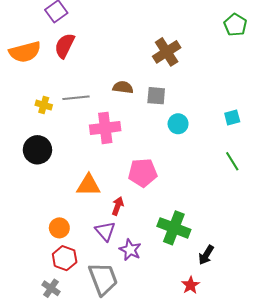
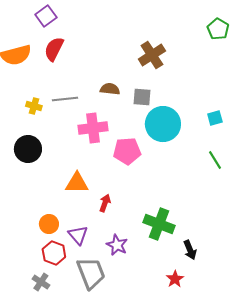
cyan circle: (178, 124) -> (163, 124), size x1.8
pink pentagon: (143, 173) -> (127, 151), moved
purple triangle: (105, 231) -> (78, 235), moved
black arrow: (206, 255) -> (190, 250), turned -54

